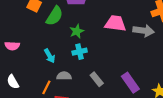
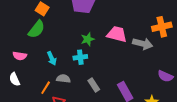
green semicircle: (55, 16) -> (37, 29), moved
green star: (77, 31) -> (88, 39), moved
pink semicircle: (12, 46) -> (20, 56), moved

